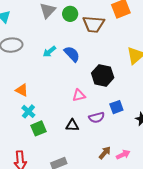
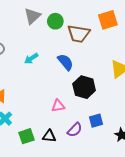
blue semicircle: (72, 54) -> (65, 62), moved
purple semicircle: (97, 117) -> (75, 130), turned -35
green square: (38, 128) -> (26, 136), moved

